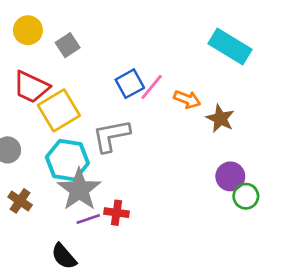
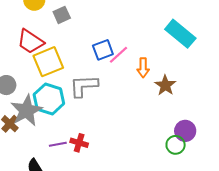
orange arrow: (187, 99) -> (143, 68), turned 60
purple circle: (230, 176) -> (185, 131), moved
gray star: (79, 190) -> (26, 111), moved

